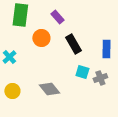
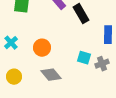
orange circle: (41, 38) -> (42, 48), moved
black rectangle: (73, 44) -> (81, 14), moved

